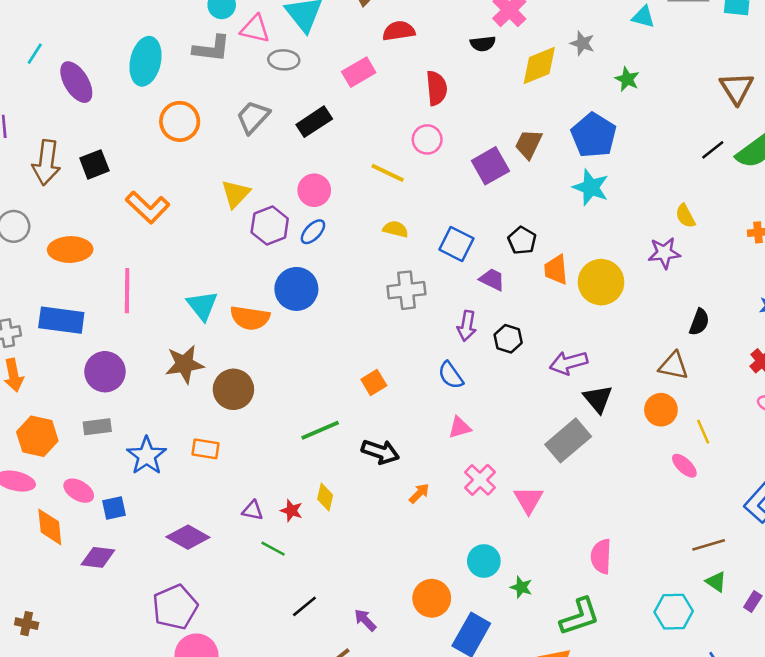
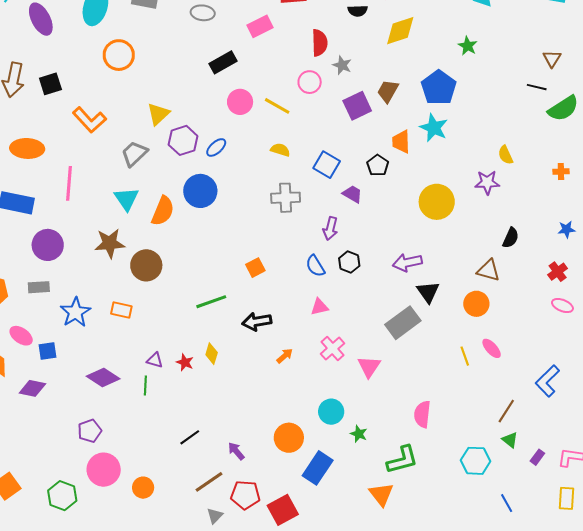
gray star: (582, 43) -> (342, 65), moved
brown triangle: (737, 88) -> (552, 59), size x0.7
gray trapezoid: (253, 117) -> (134, 154), moved
black line: (713, 150) -> (537, 87), moved, turned 48
pink circle: (314, 190) -> (240, 102), moved
orange trapezoid: (556, 270) -> (401, 142), moved
orange semicircle: (250, 318) -> (163, 211), turned -80
black hexagon: (508, 339) -> (349, 262), moved
yellow line: (703, 432) -> (465, 356), moved
black arrow: (380, 452) -> (257, 322), turned 148
brown line: (709, 545) -> (506, 411), turned -45
green line: (273, 549) -> (145, 385), moved, turned 60
purple pentagon: (175, 607) -> (90, 431), size x0.7

